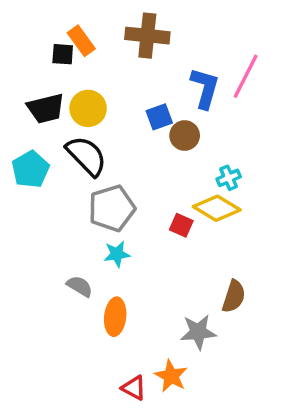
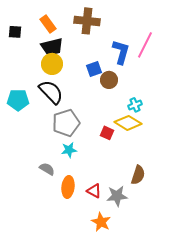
black square: (63, 54) -> (15, 32), moved
black trapezoid: (46, 108) -> (52, 47), moved
cyan pentagon: (30, 169) -> (18, 100), turned 30
red triangle: (134, 388) -> (94, 191), moved

